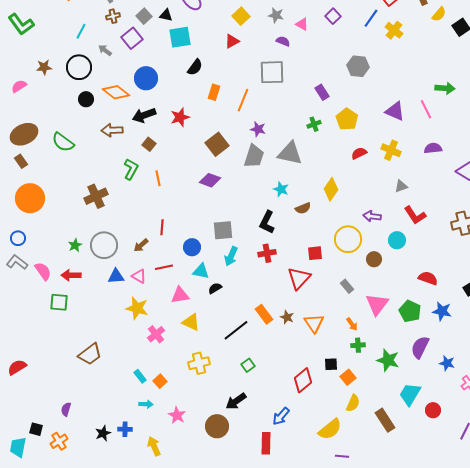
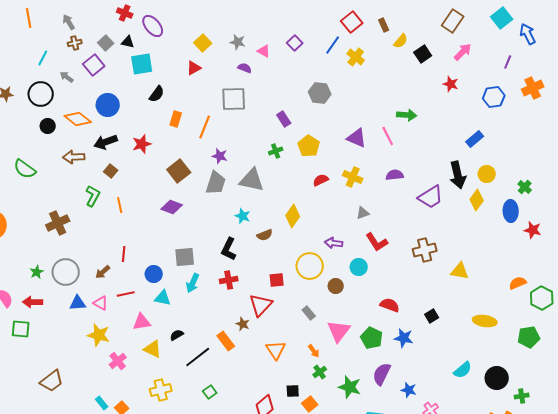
black semicircle: (215, 288) -> (177, 335), moved
brown star: (287, 317) -> (243, 324), moved
green cross: (358, 345) -> (320, 372), turned -32

